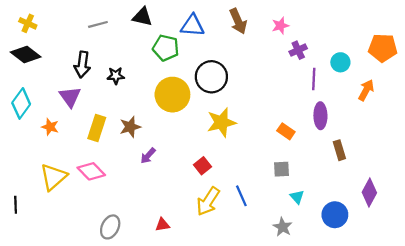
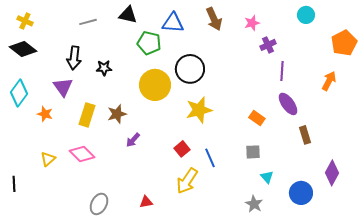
orange pentagon: (383, 48) -> (344, 43), turned -30
cyan circle: (340, 62) -> (306, 15), moved
purple ellipse: (320, 116) -> (288, 104), turned -35
yellow triangle: (53, 177) -> (48, 159), size x0.6
blue line: (241, 196) -> (210, 158), moved

